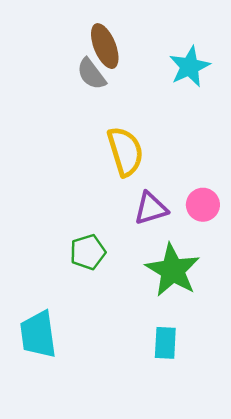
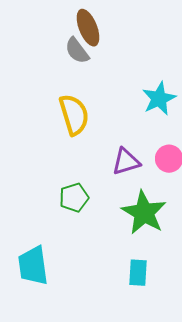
cyan star: (190, 67) -> (159, 99), moved
yellow semicircle: (125, 151) -> (74, 115), moved

